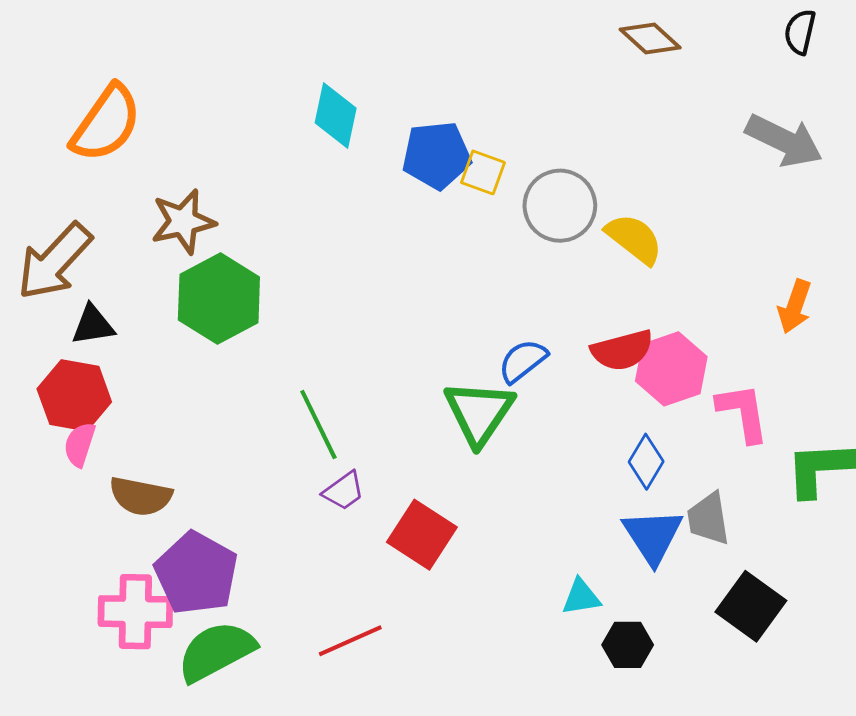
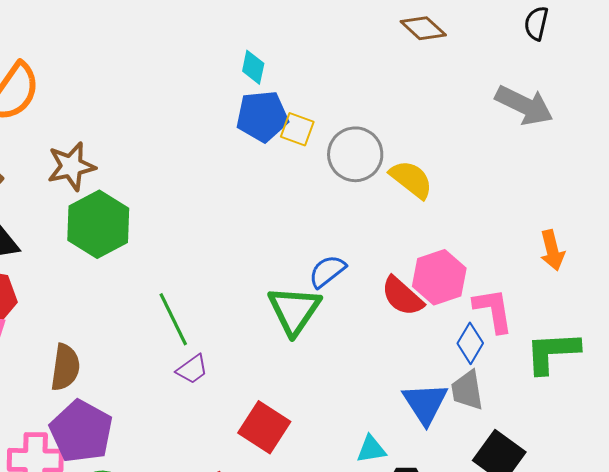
cyan diamond: (336, 115) -> (253, 67), moved, size x0.7
orange arrow: (795, 306) -> (552, 250), moved, turned -33
red semicircle: (622, 350) -> (402, 296), moved, turned 57
blue diamond: (646, 462) -> (470, 343), moved
brown semicircle: (141, 496) -> (65, 367), moved, turned -93
red square: (422, 535) -> (264, 427), moved

